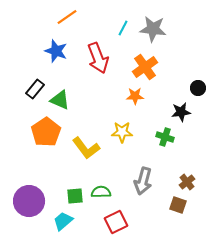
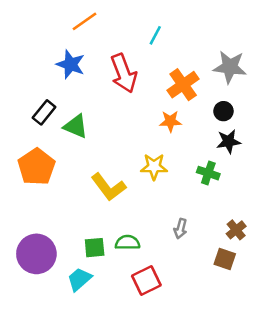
gray star: (153, 29) -> (230, 67), moved
black circle: (198, 88) -> (223, 111), moved
orange pentagon: (46, 132) -> (36, 167), moved
gray arrow: (143, 181) -> (181, 229), size x0.6

